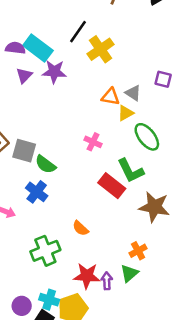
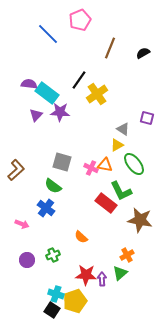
purple semicircle: (15, 48) -> (29, 84), moved
orange triangle: (111, 97) -> (105, 165), moved
gray square: (24, 151) -> (62, 162), moved
green cross: (45, 251) -> (53, 255), size x0.6
purple circle: (22, 306) -> (27, 260), moved

